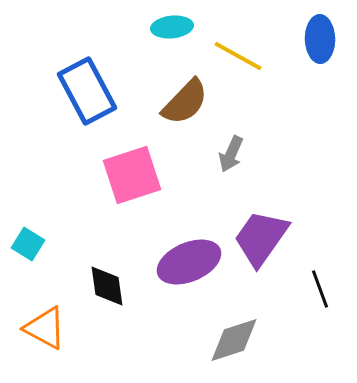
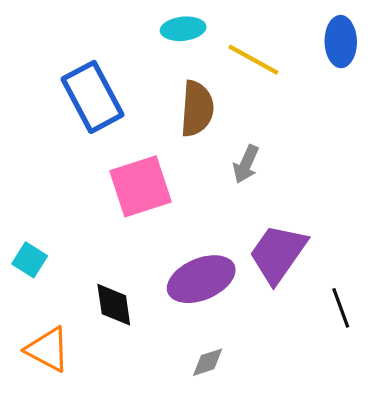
brown semicircle: (185, 102) -> (197, 109), turned -40
gray diamond: (234, 340) -> (208, 362), moved, size x0.6

